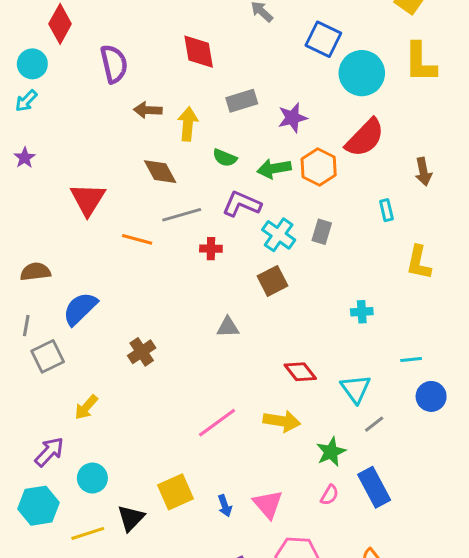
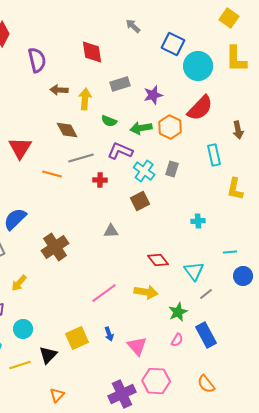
cyan rectangle: (386, 210) -> (214, 155), size x1.5
brown cross: (142, 352) -> (55, 247), size x1.5
blue arrow: (225, 506) -> (109, 334), moved

